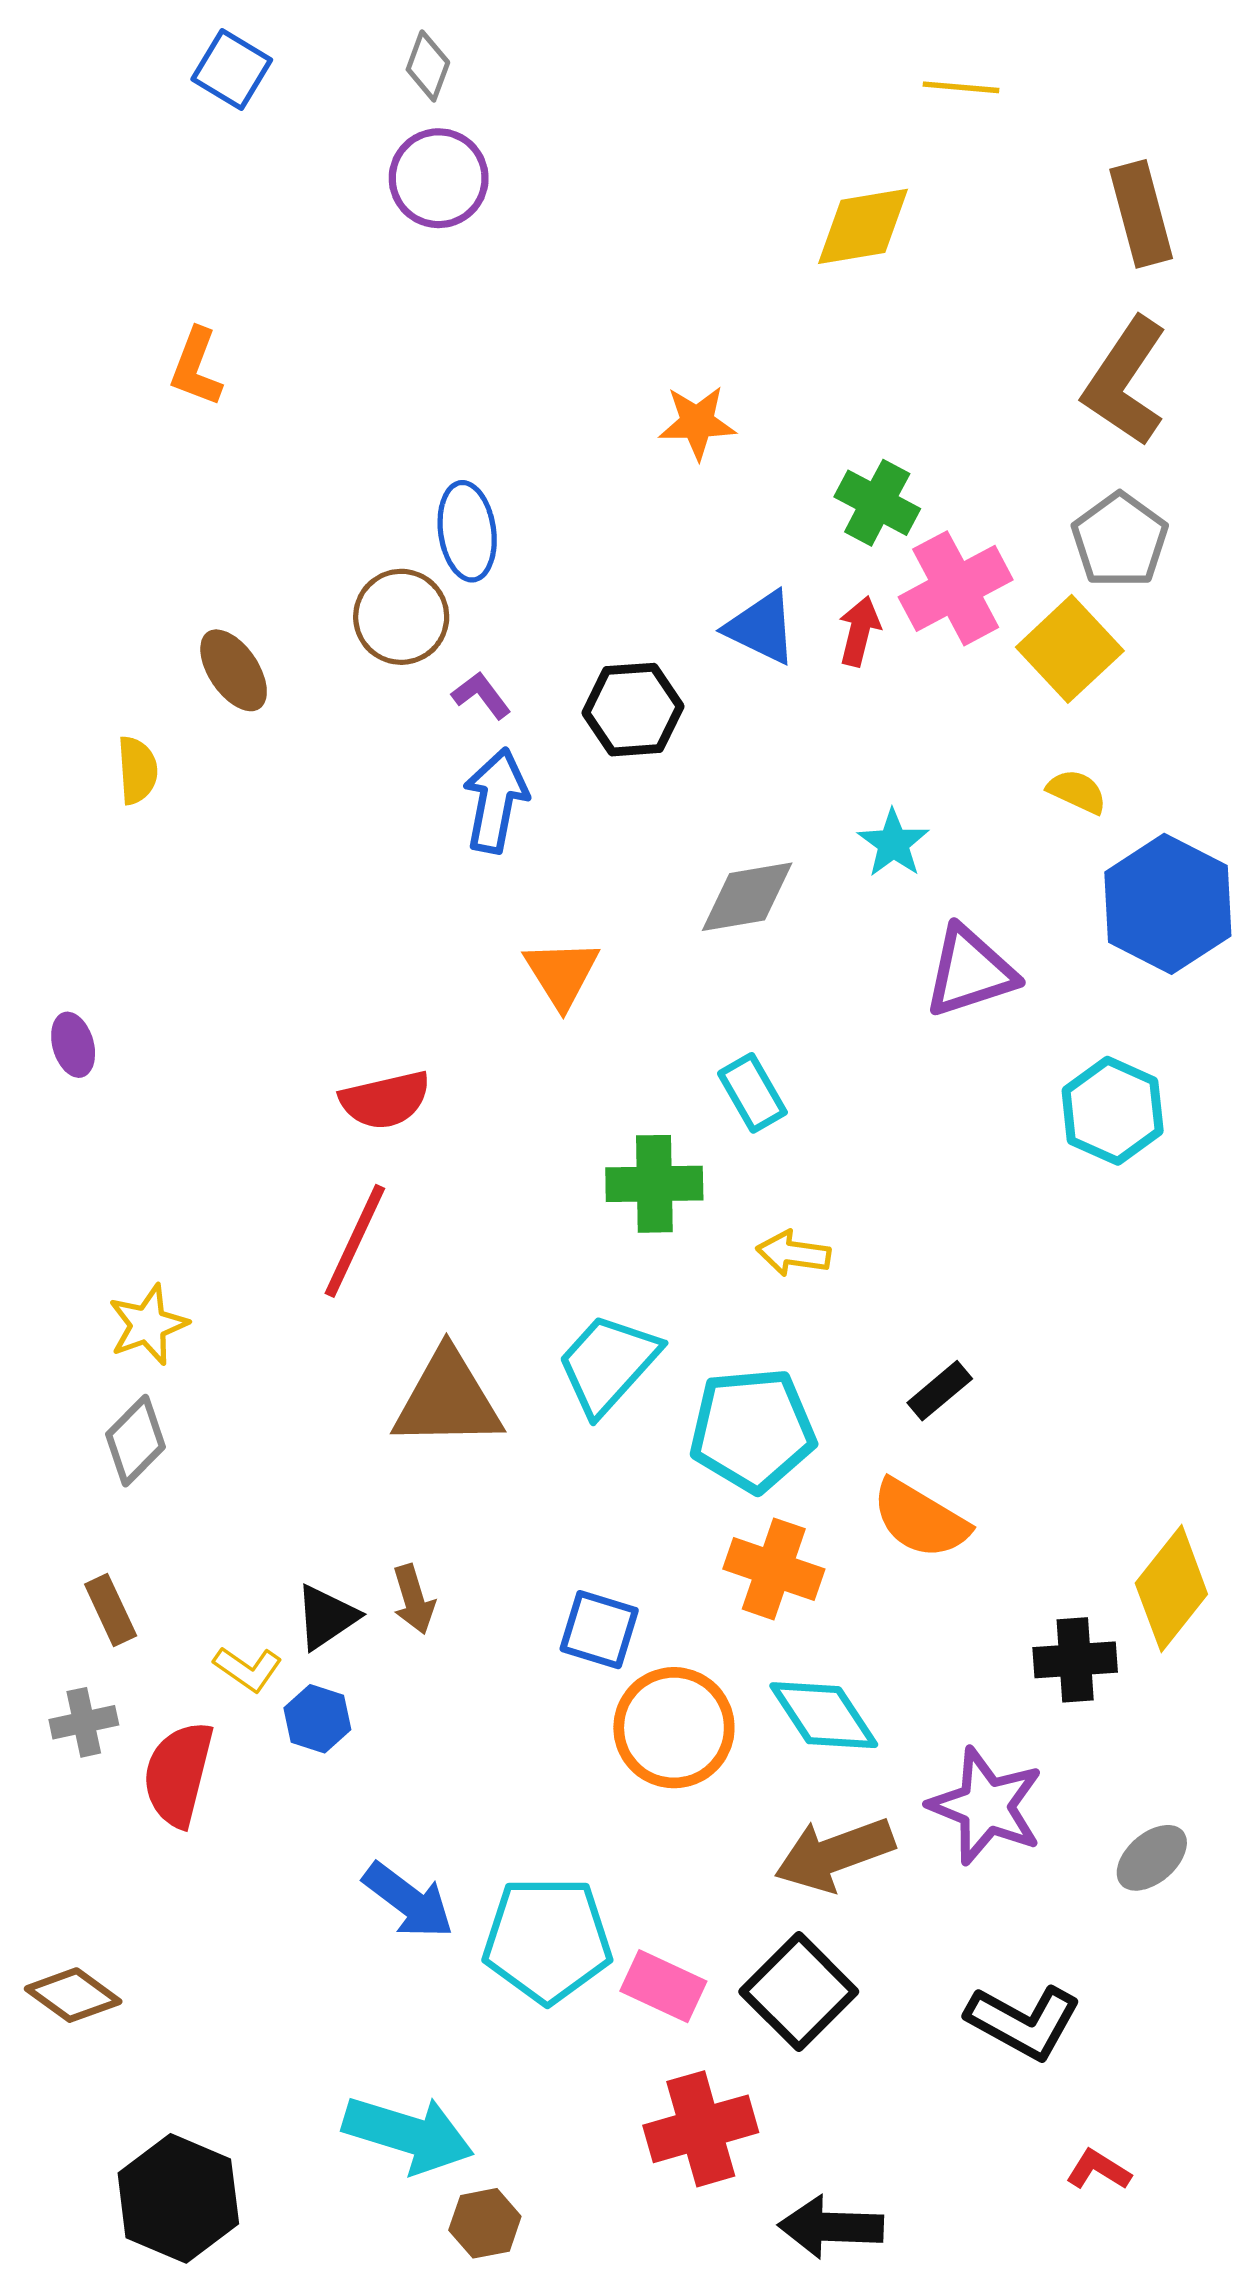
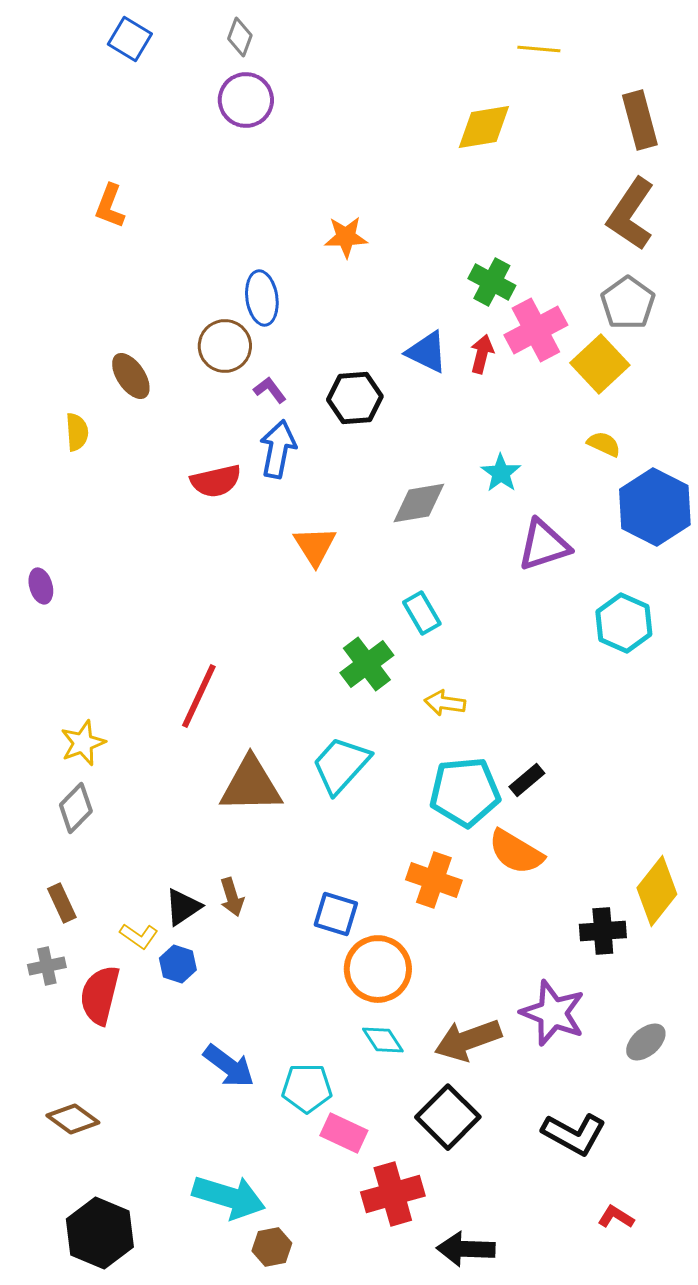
orange star: (697, 422) -> (346, 237), moved
red semicircle: (385, 1100) -> (216, 481), moved
green cross: (654, 1184) -> (367, 664), turned -36
cyan pentagon: (752, 1430) -> (465, 792), moved
cyan diamond: (824, 1715) -> (383, 1040), moved, size x0.7
cyan pentagon: (547, 1940) -> (307, 1088), size x0.7
pink rectangle: (663, 1986) -> (344, 1133), moved
brown diamond: (73, 1995) -> (73, 1119), moved

